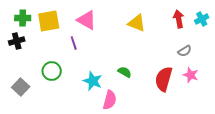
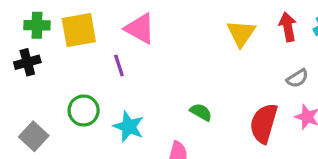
yellow triangle: (137, 23) -> (241, 33), moved, turned 42
cyan star: (93, 81) -> (129, 127), moved

